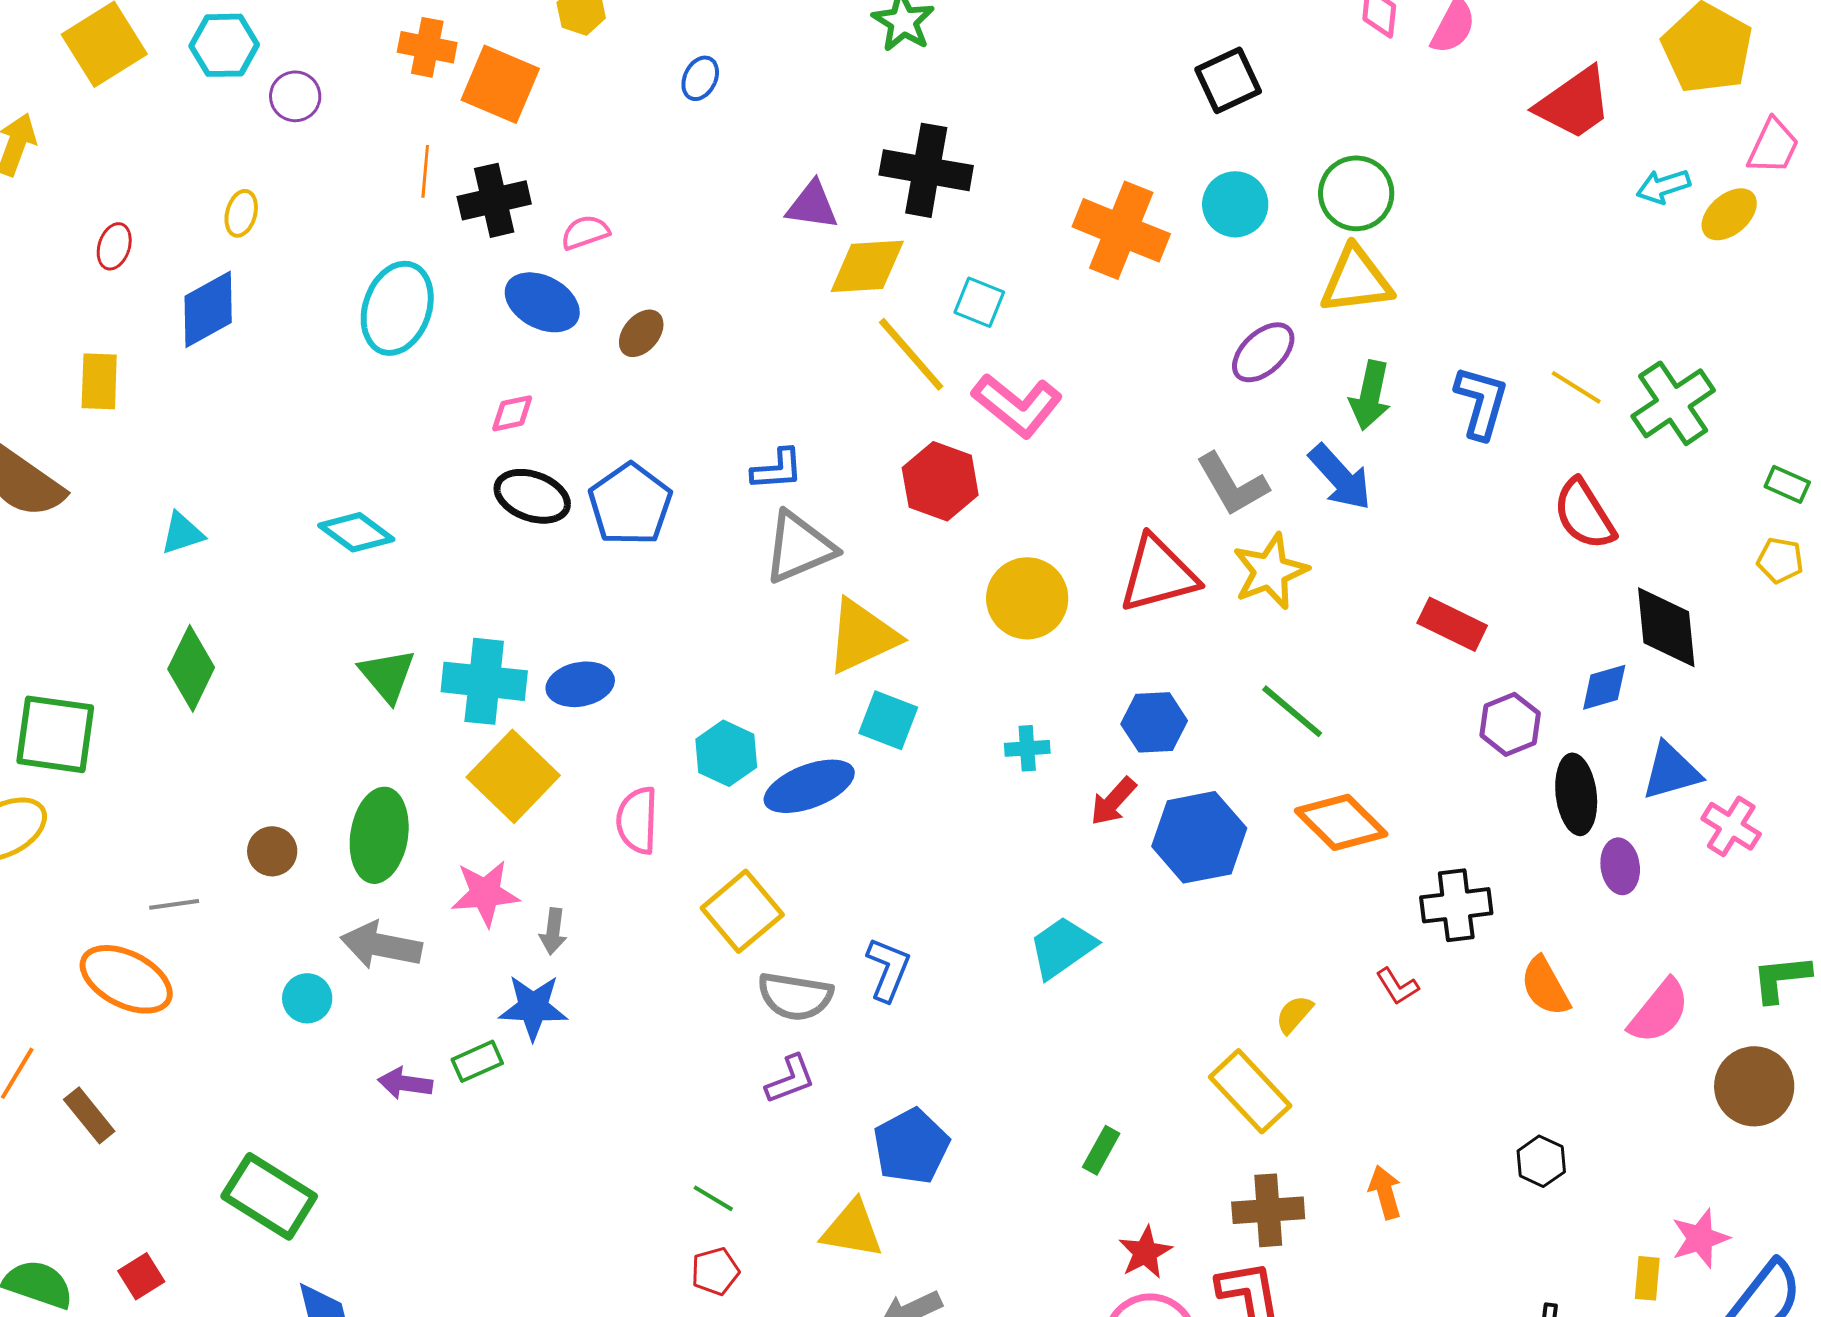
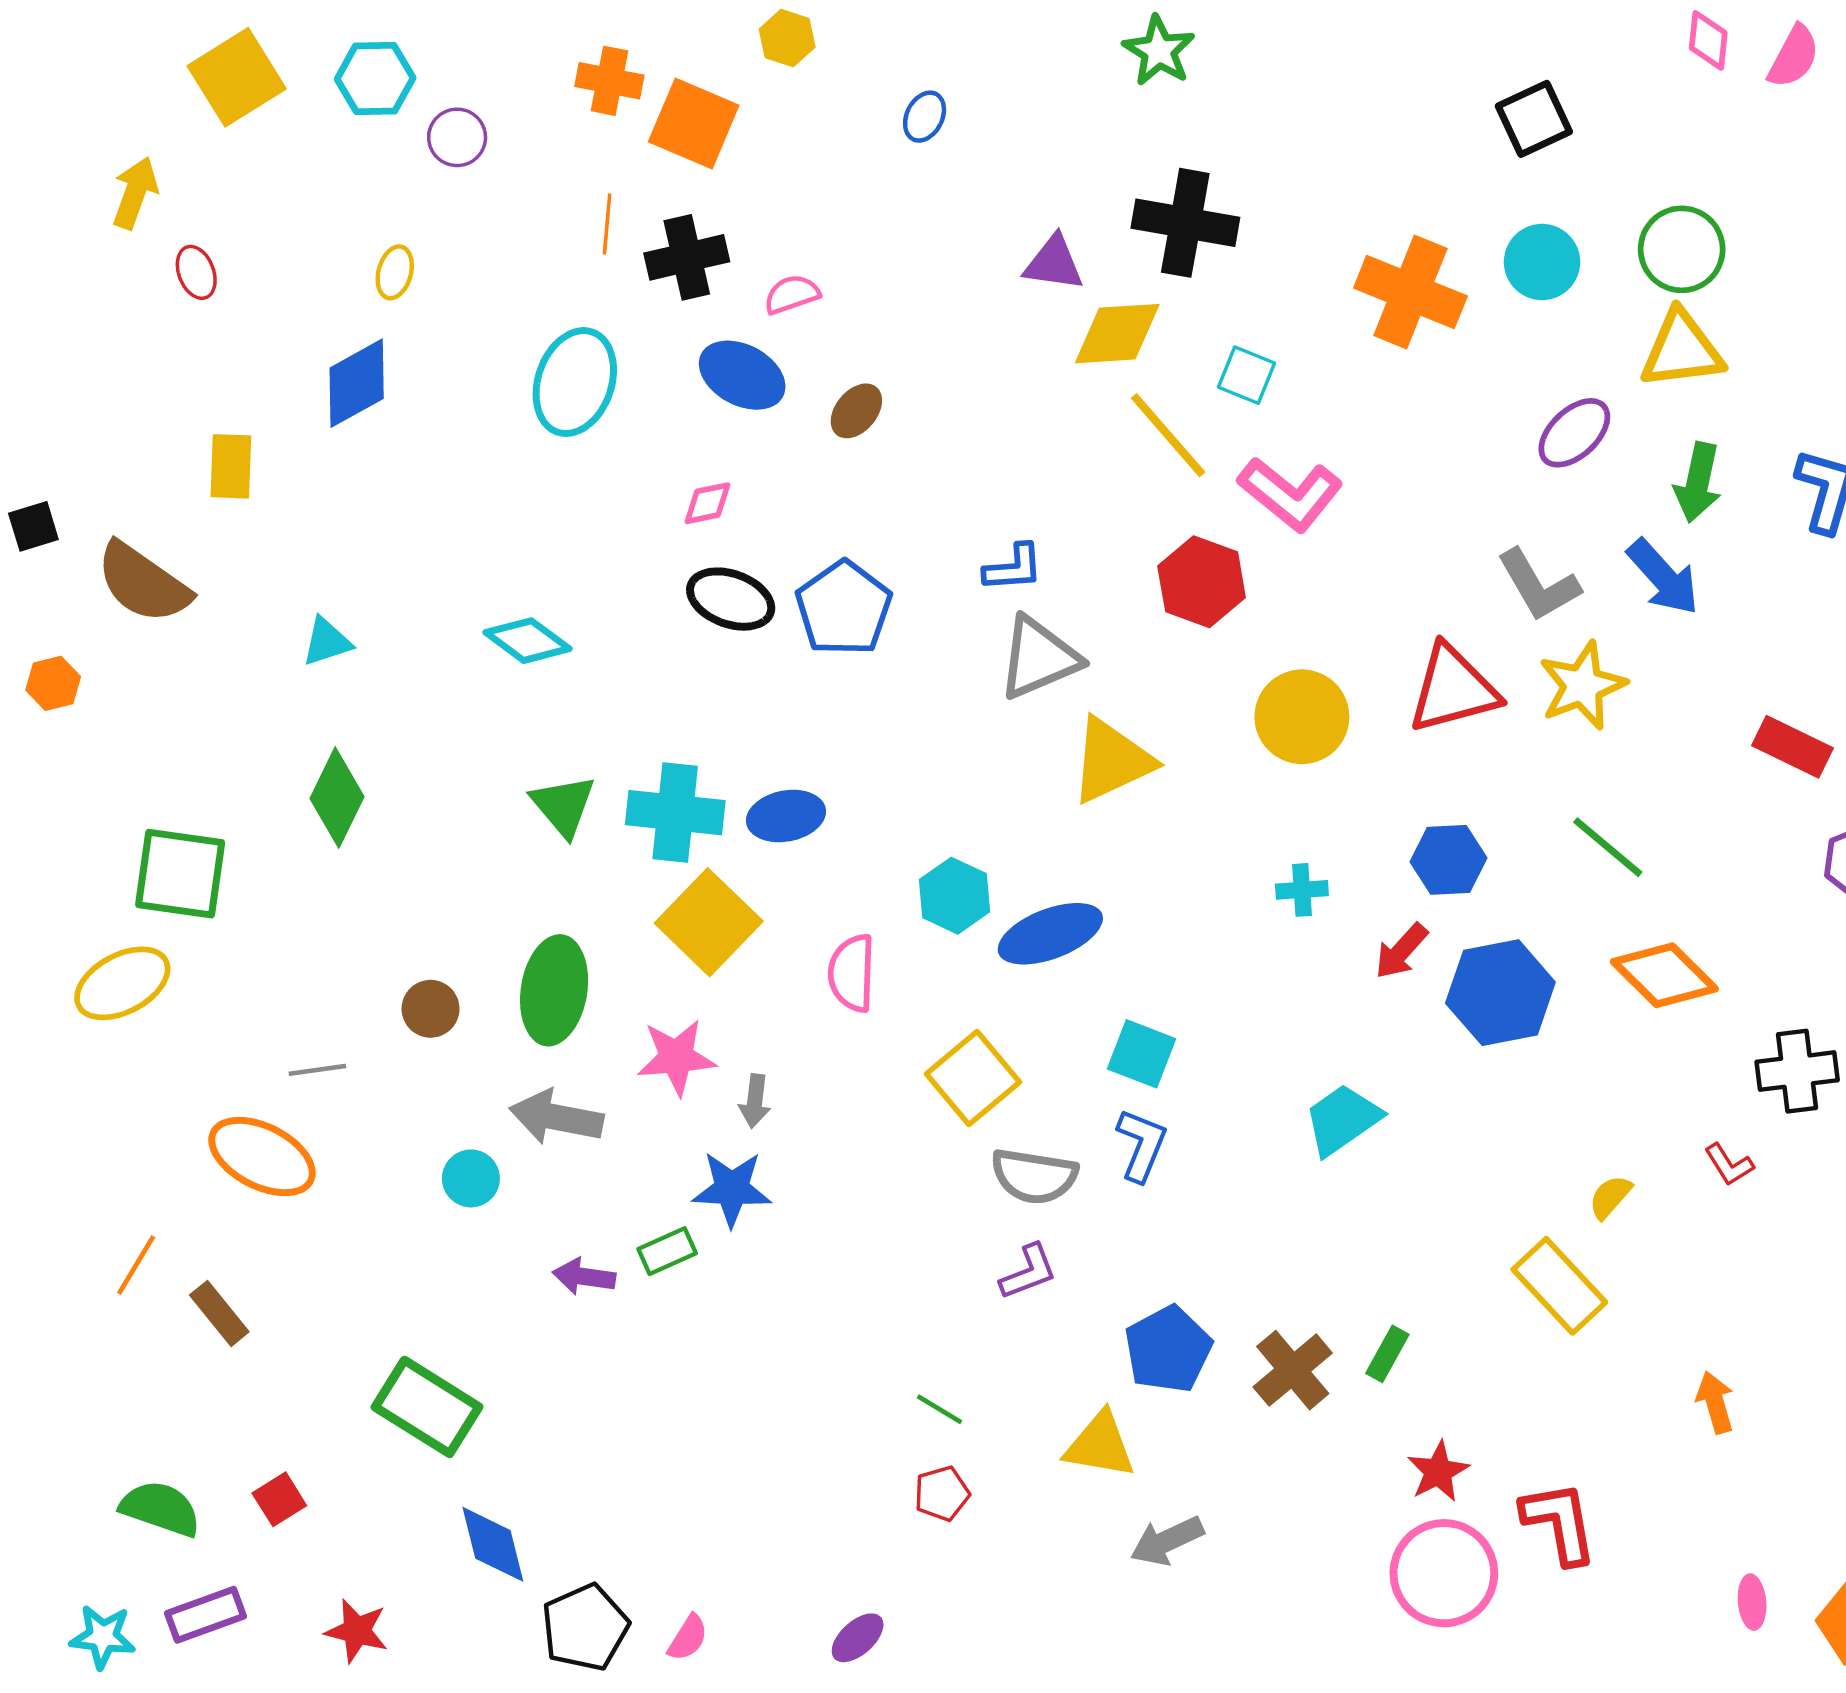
red ellipse: (114, 246) -> (196, 272), moved, turned -39
cyan square: (888, 720) -> (1142, 1054), moved
brown cross: (1268, 1210) -> (1293, 1370), moved, turned -36

